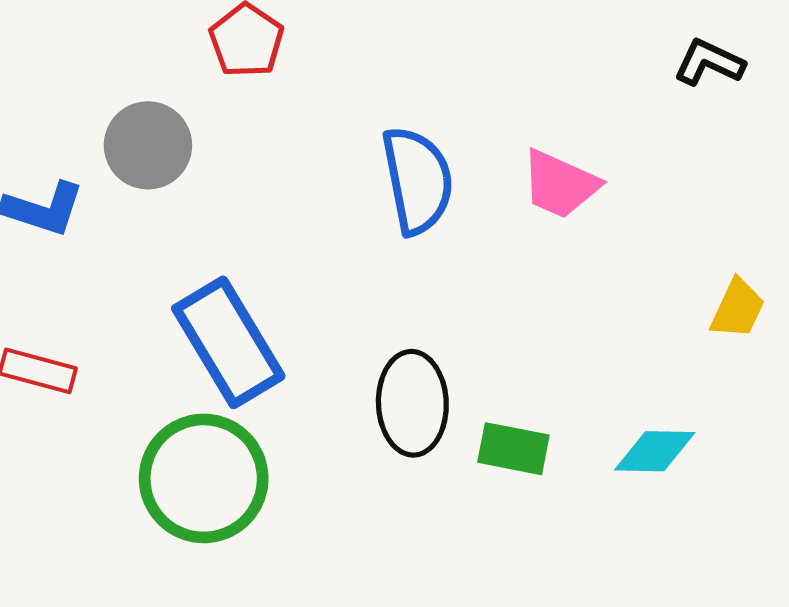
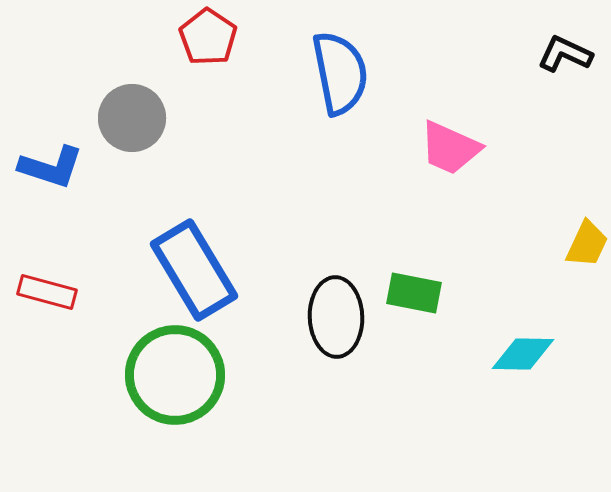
blue semicircle: (418, 180) -> (340, 73), moved
green rectangle: (513, 449) -> (414, 293), moved

